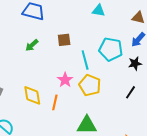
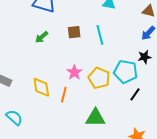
cyan pentagon: (111, 49) -> (126, 72), moved
cyan line: (85, 60) -> (100, 35), moved
black line: (131, 92) -> (135, 94), moved

